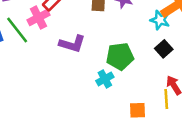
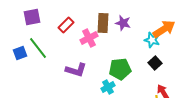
pink cross: (38, 18) -> (89, 38), moved
purple L-shape: (72, 44) -> (76, 70), moved

